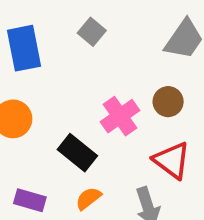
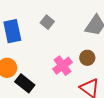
black rectangle: (77, 153) -> (25, 83), moved

